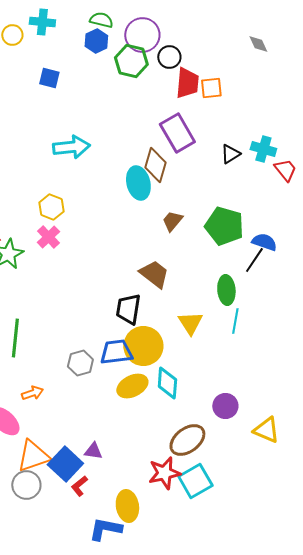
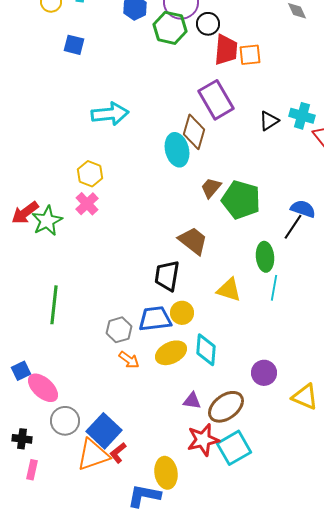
blue square: (49, 78) -> (74, 45), moved
green pentagon: (224, 226) -> (241, 200), moved
yellow triangle: (190, 323) -> (229, 290), turned -40
yellow circle: (143, 346) -> (182, 313), size x0.6
orange arrow: (32, 393) -> (129, 360), moved, turned 55
purple triangle: (93, 451) -> (192, 401), moved
orange triangle: (33, 456) -> (93, 455), moved
gray circle: (26, 485) -> (65, 421), moved

